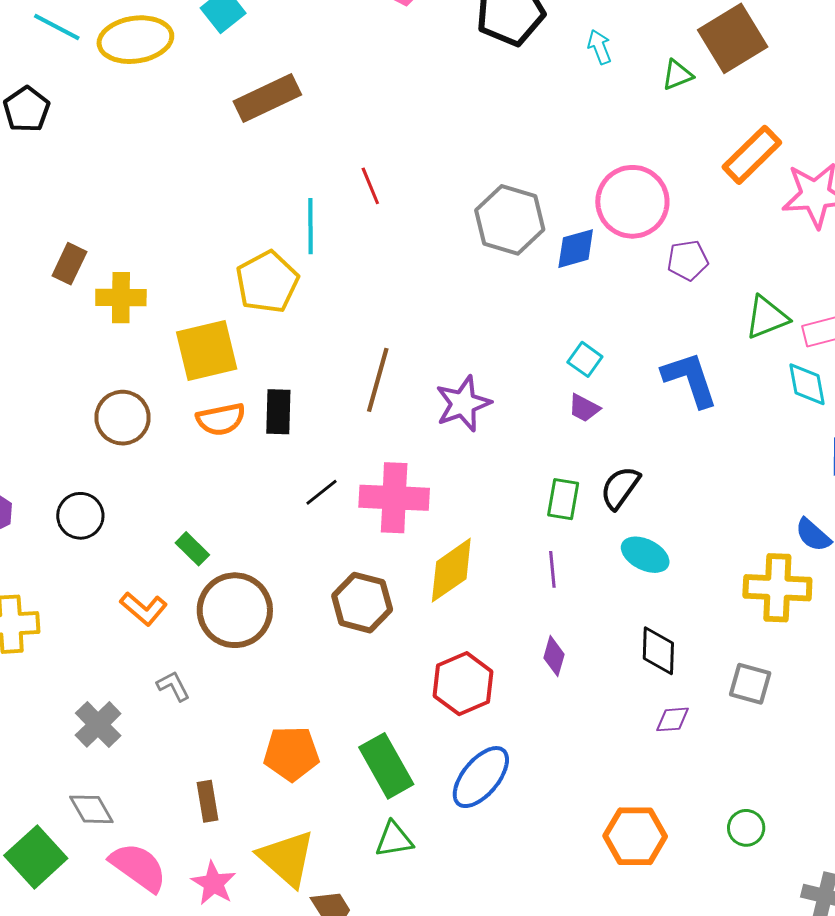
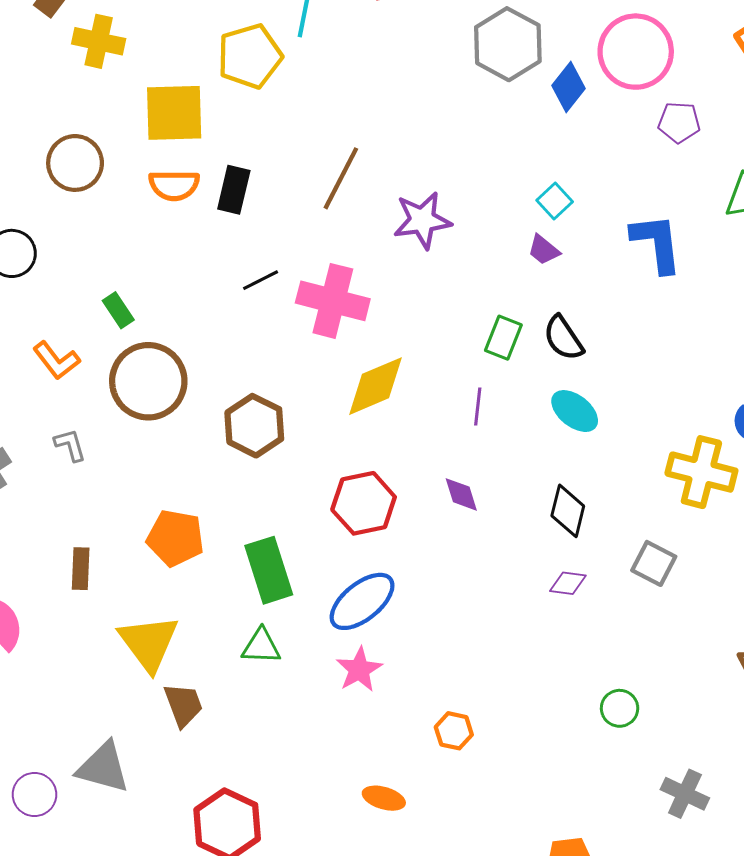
blue diamond: (576, 249) -> (569, 87), turned -48
black semicircle: (620, 488) -> (563, 338), turned -81
brown hexagon: (362, 603) -> (254, 426), moved
purple diamond: (554, 656) -> (461, 494), turned -45
orange hexagon: (635, 836) -> (454, 731), moved, size x0.6
pink star: (214, 883) -> (359, 669), moved

